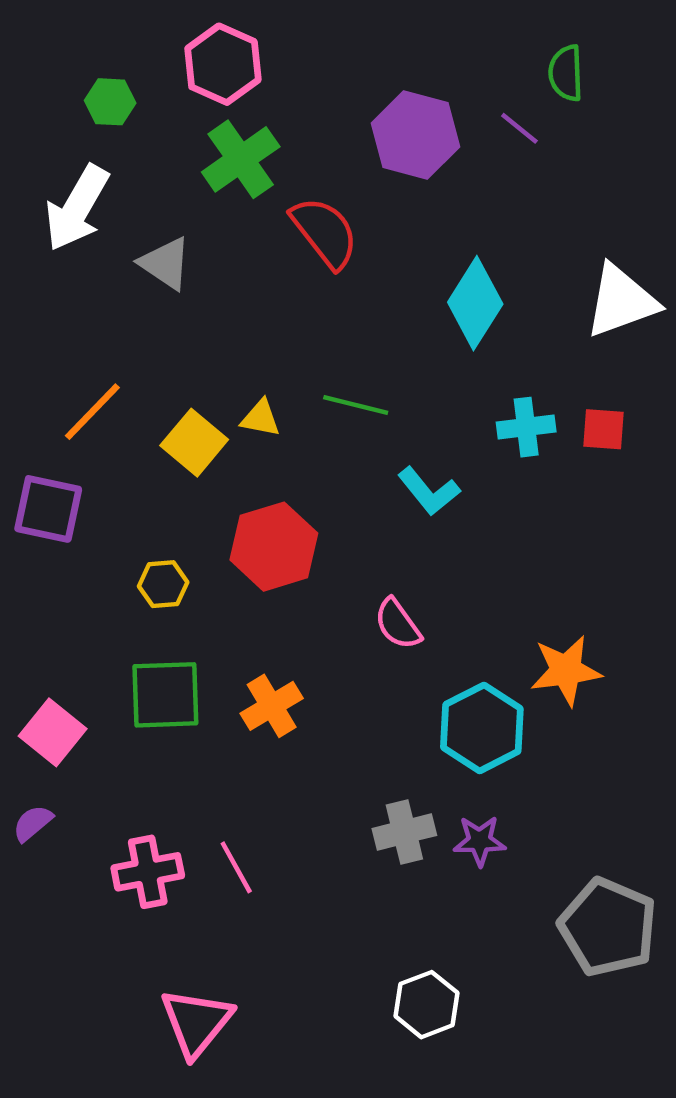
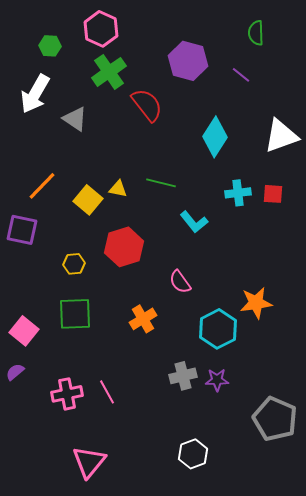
purple line: (519, 128) -> (241, 75), moved
orange cross: (272, 706) -> (143, 319), moved

